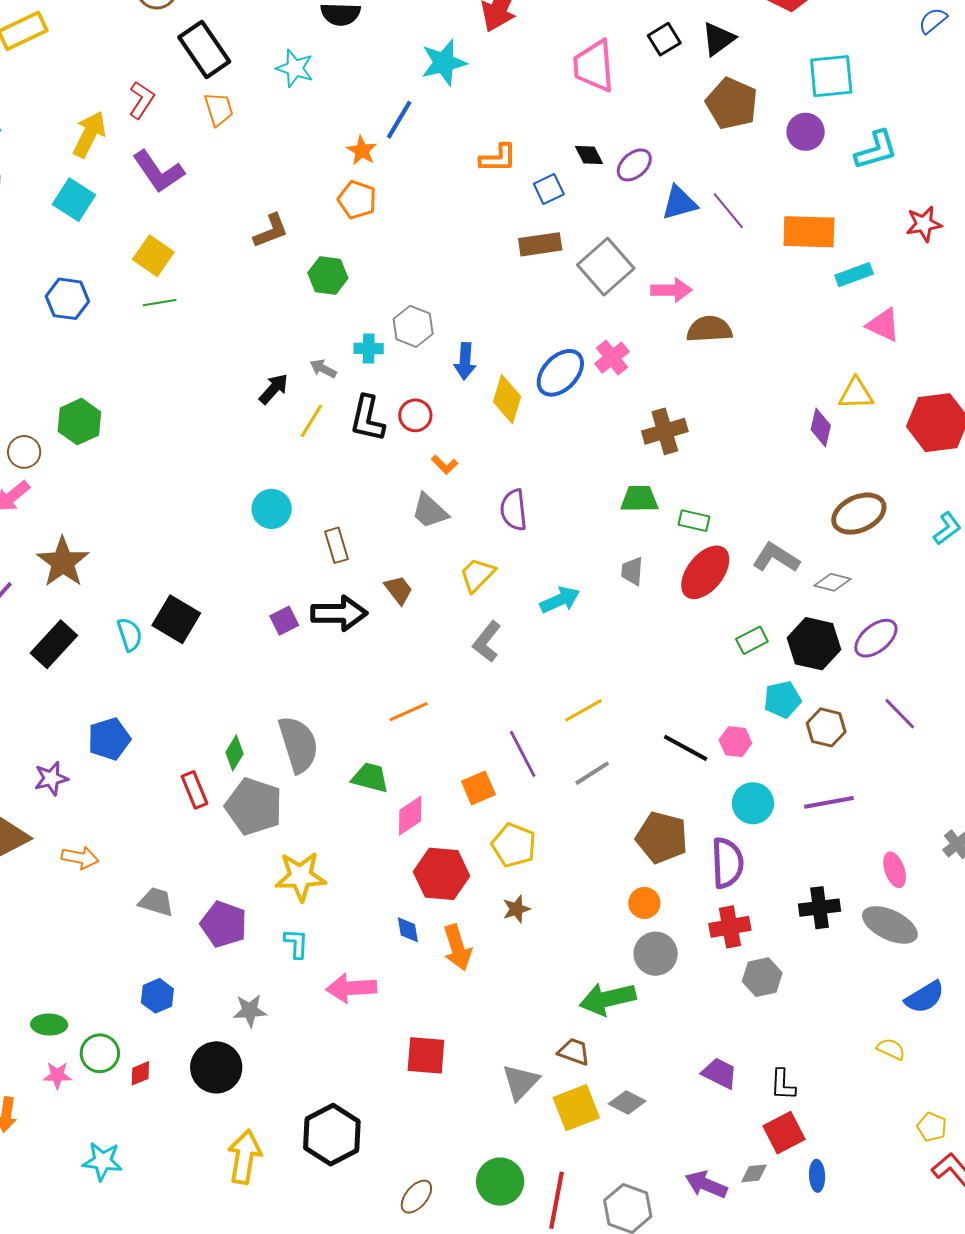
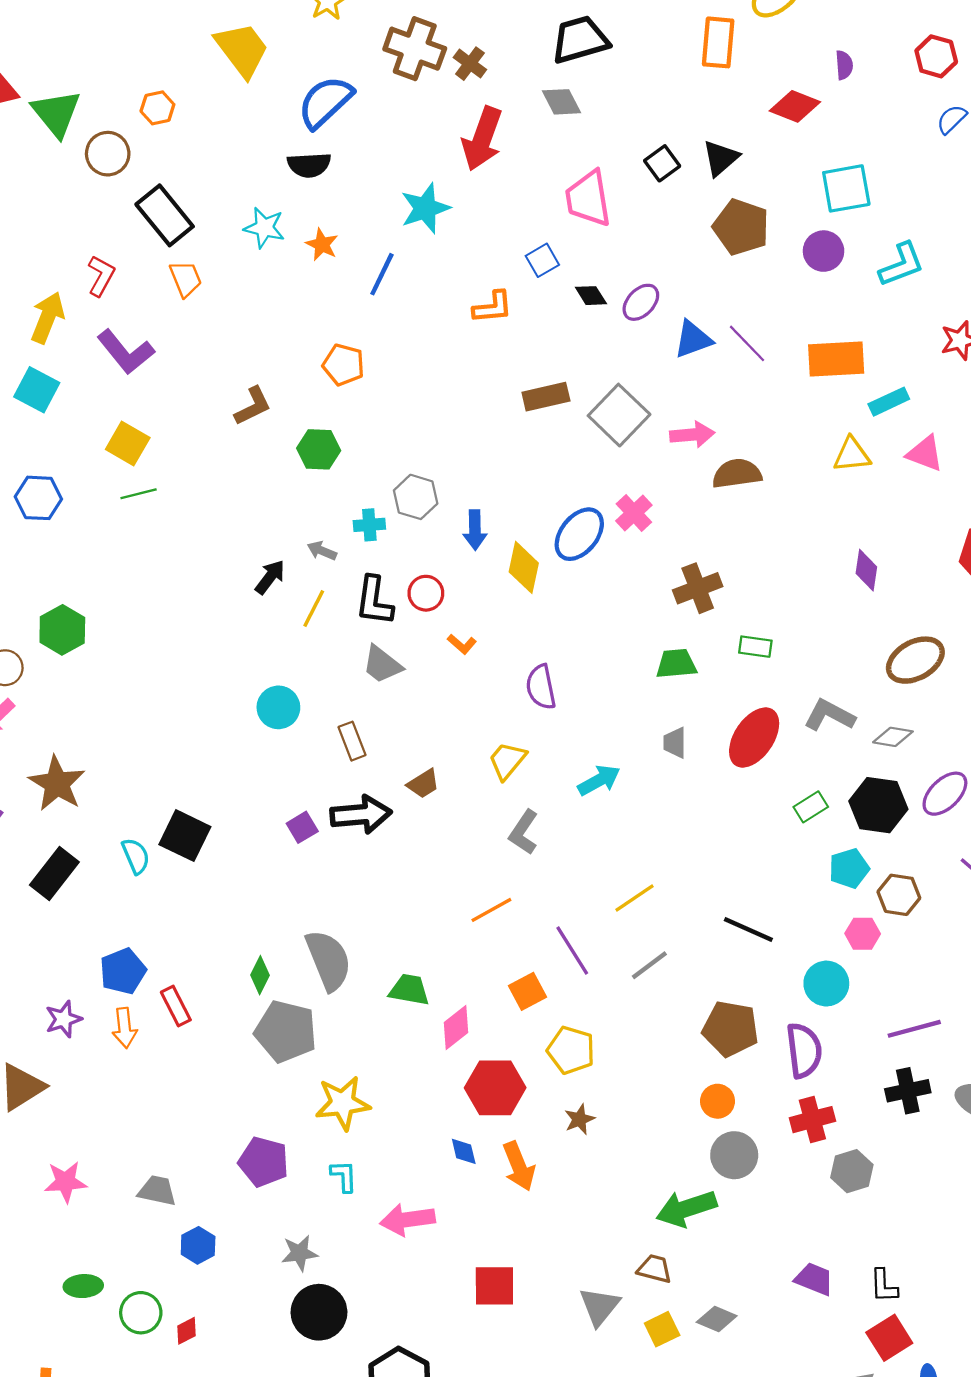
orange star: (362, 151) -> (322, 244), moved
blue square: (549, 189) -> (542, 260), moved
yellow triangle: (856, 394) -> (852, 455), moved
gray trapezoid: (430, 511) -> (382, 665), moved
green rectangle: (694, 521) -> (755, 647), moved
brown trapezoid: (399, 590) -> (423, 784), turned 100
orange line: (409, 712) -> (491, 910), moved
pink hexagon: (735, 742) -> (863, 934), moved
red rectangle: (194, 790) -> (176, 1006), moved
purple line: (829, 802) -> (914, 1029), moved
orange arrow: (80, 858) -> (125, 1028), moved, turned 78
gray trapezoid: (156, 902) -> (157, 1191), moved
black circle: (216, 1067) -> (319, 1312), moved
pink star: (57, 1075) -> (66, 1182), moved, size x1.4
yellow square: (576, 1108) -> (662, 1329), size x0.7

